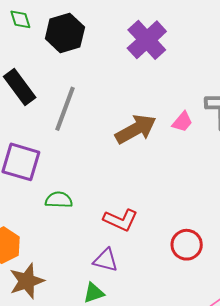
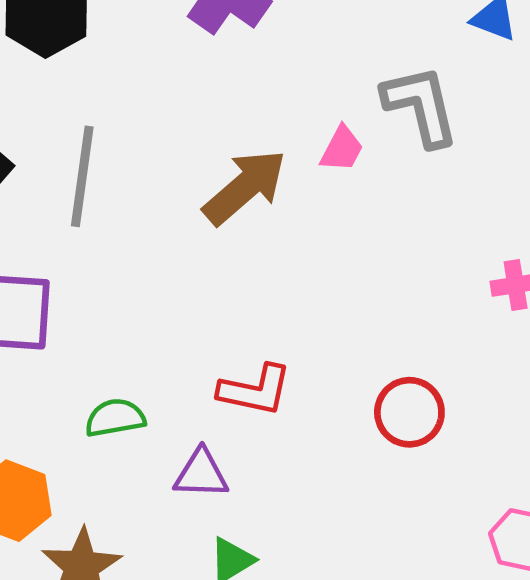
green semicircle: (59, 200) -> (115, 418), moved
purple triangle: (106, 260) -> (201, 474), moved

